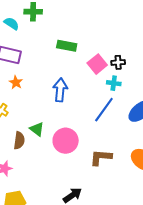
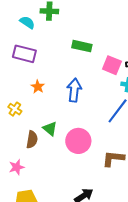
pink square: (97, 64) -> (112, 65), turned -30
orange star: (16, 82) -> (38, 87), moved

